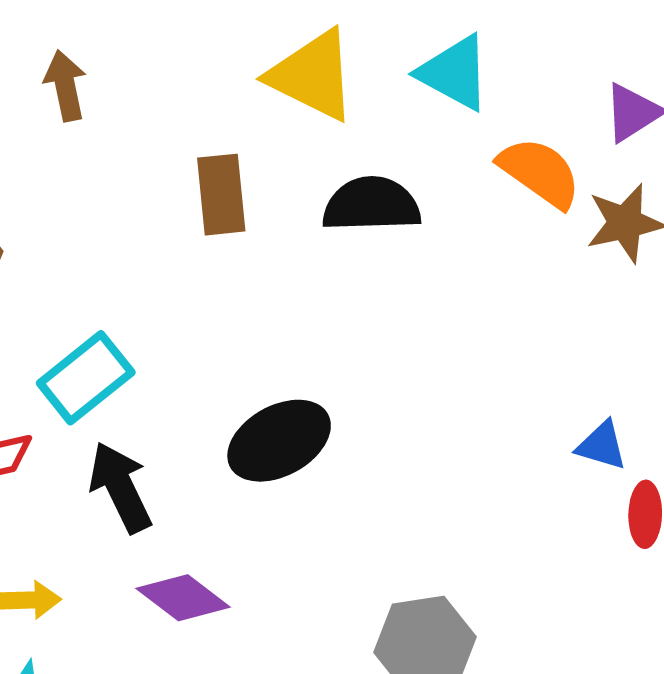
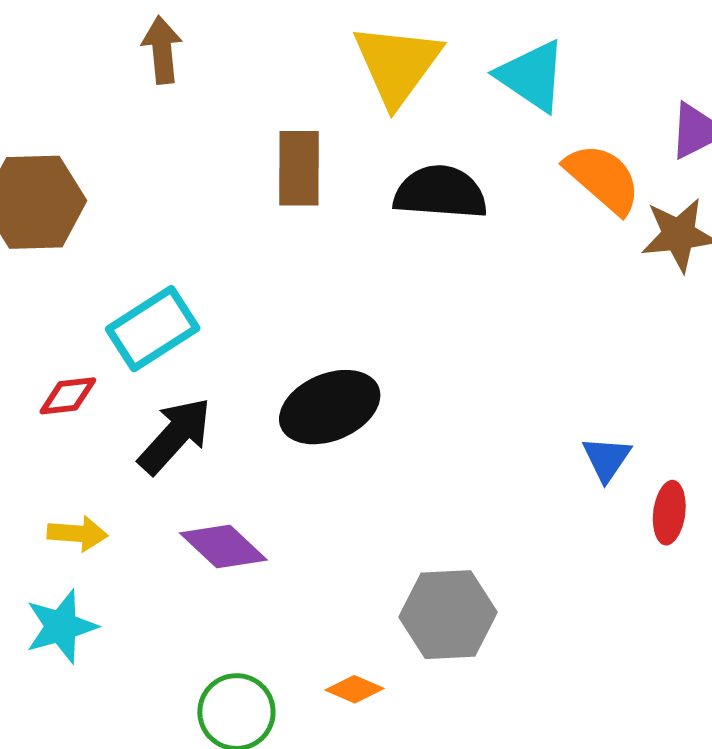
yellow triangle: (312, 75) -> (397, 64), turned 34
blue triangle: (602, 446) -> (607, 459), moved, turned 42
black arrow: (120, 487) -> (175, 436), turned 62

